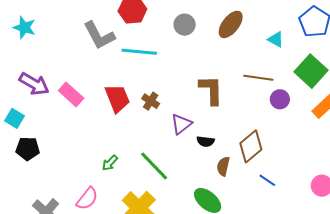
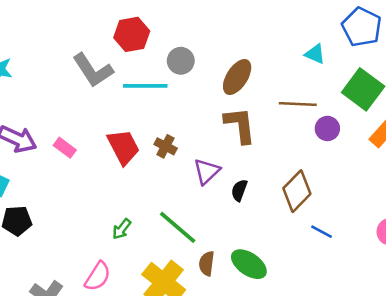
brown ellipse: (231, 24) -> (237, 77), moved
gray circle: (185, 25) -> (181, 61), moved
pink rectangle: (71, 94) -> (65, 148), size x0.7
black semicircle: (206, 141) -> (239, 190), turned 108
brown semicircle: (223, 166) -> (207, 263), moved

